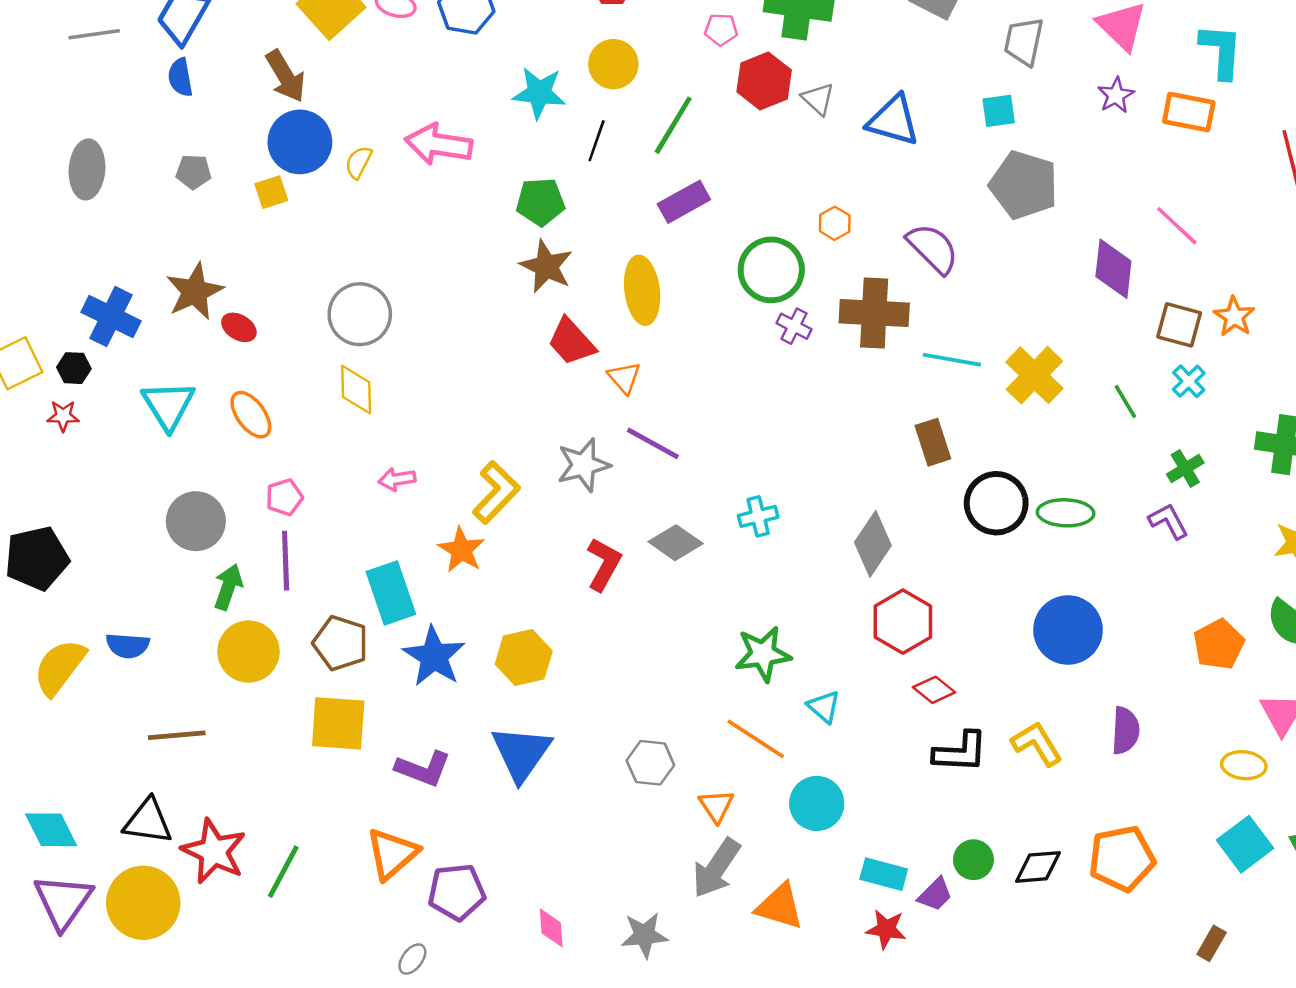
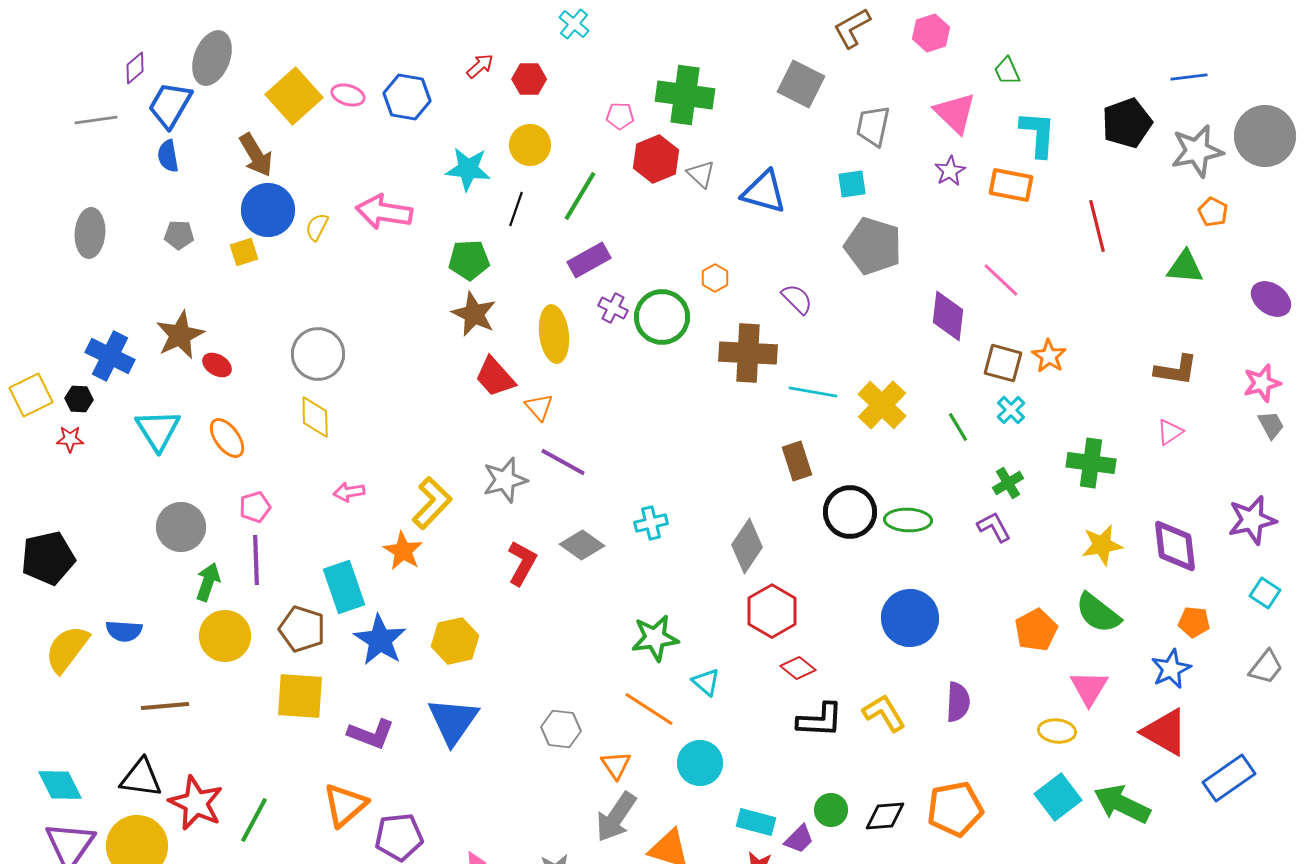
purple semicircle: (933, 248) -> (797, 299), size x0.7
purple cross: (794, 326) -> (613, 308), moved

